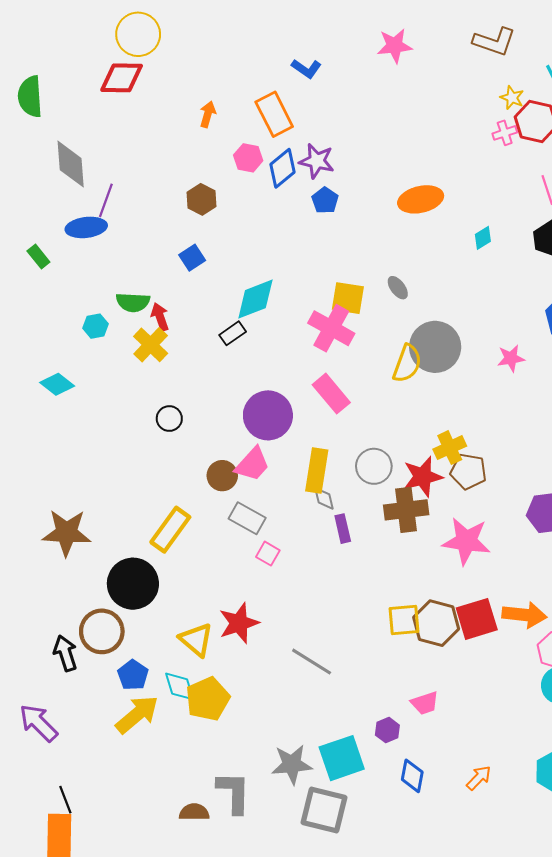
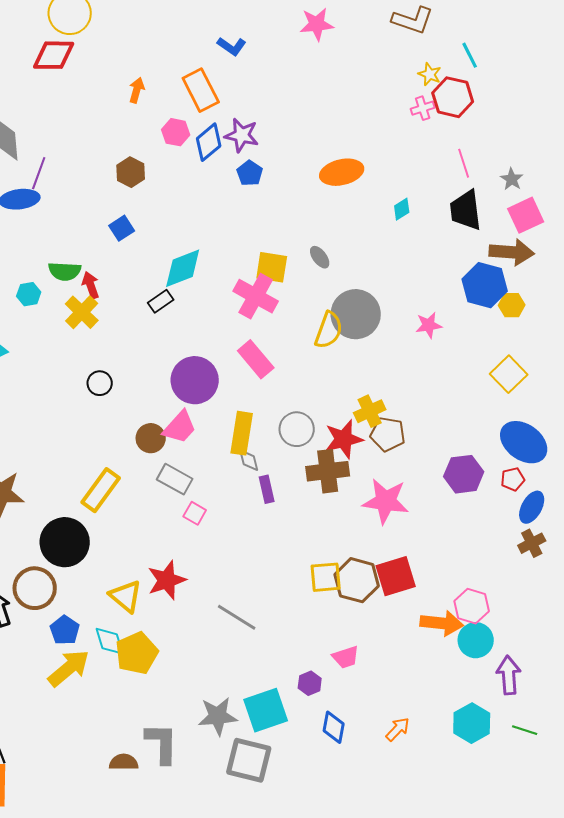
orange arrow: (524, 615) -> (442, 623), moved

